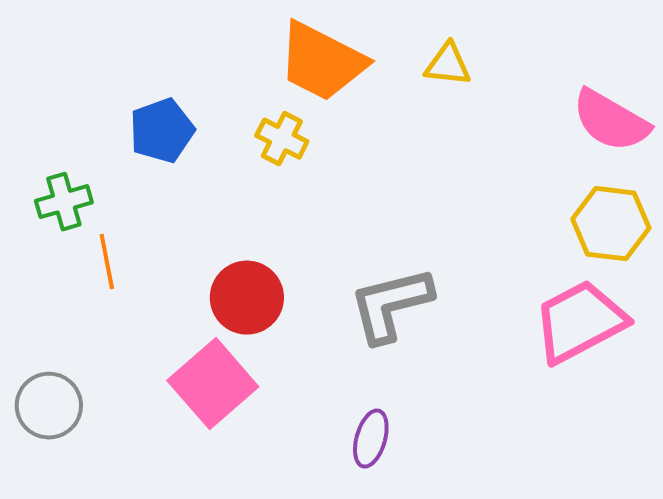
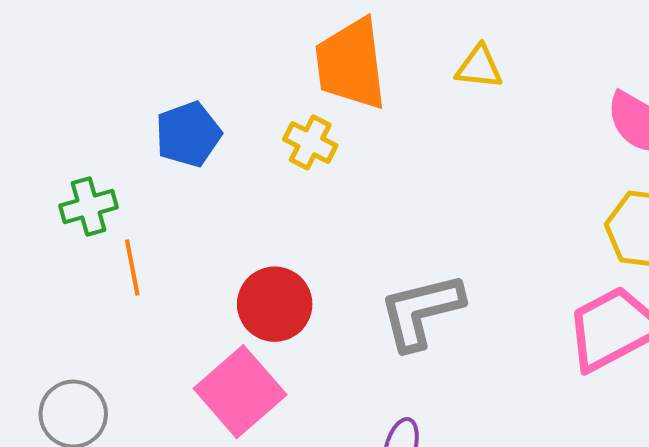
orange trapezoid: (322, 62) -> (351, 64), turned 56

